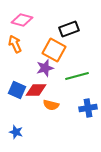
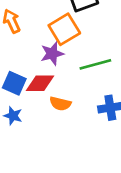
orange square: (54, 50) -> (64, 29), turned 30
blue star: (16, 132) -> (13, 116), moved

